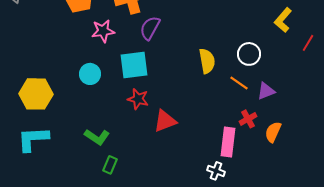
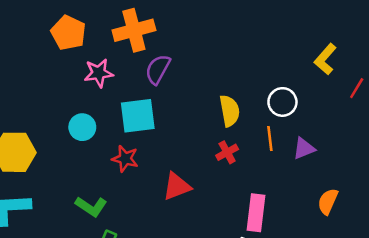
orange line: (239, 83) -> (270, 138), turned 48
red star: (138, 99) -> (125, 159), moved
red cross: (248, 119) -> (227, 152), moved
orange semicircle: (273, 132) -> (328, 201), moved

